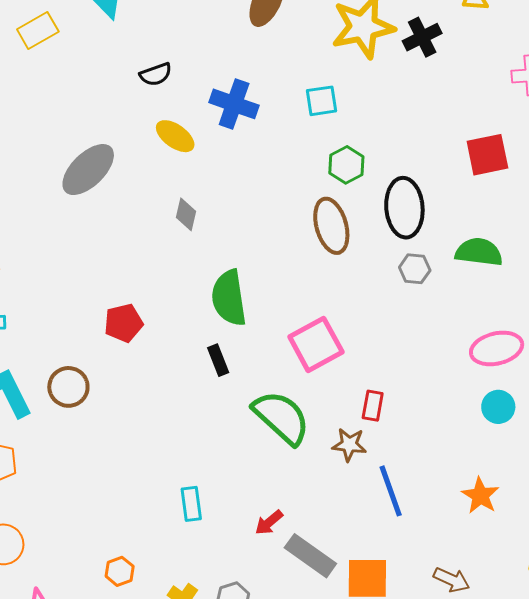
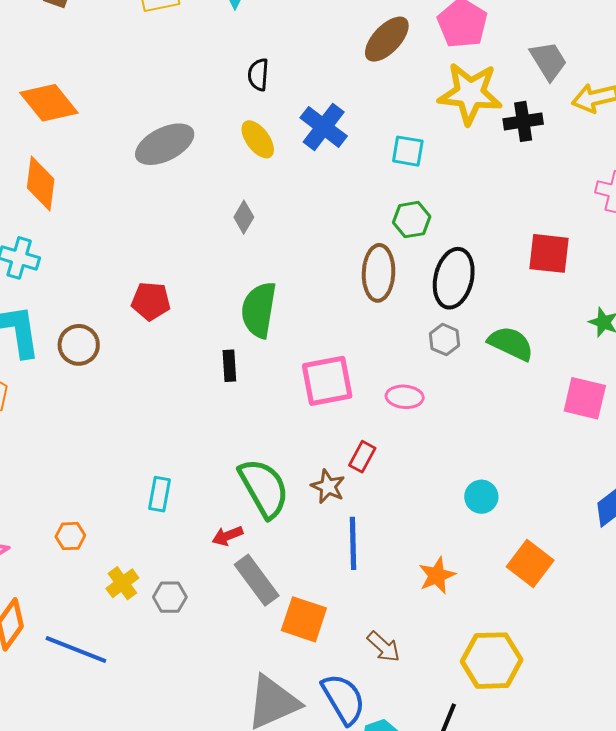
black semicircle: (156, 74) -> (258, 75), turned 96
pink ellipse: (497, 348) -> (405, 397), moved, size x0.7
green semicircle: (281, 417) -> (264, 488), moved

